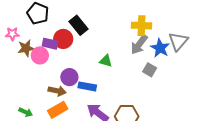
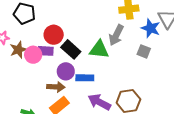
black rectangle: (78, 25) -> (71, 49), moved
purple rectangle: (50, 44) -> (46, 51), moved
gray arrow: (139, 45) -> (116, 35), moved
green triangle: (106, 61) -> (99, 50), size x1.5

